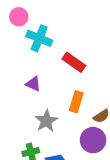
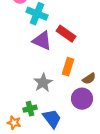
purple triangle: (33, 84) -> (42, 41), moved, size x1.5

